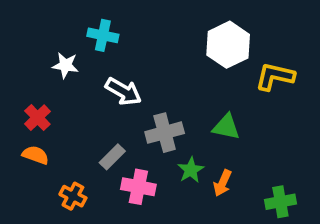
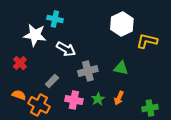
white star: (65, 65) -> (35, 35), size x1.6
orange semicircle: (36, 155) -> (19, 95), moved
gray rectangle: (112, 157) -> (52, 81), moved
green star: (191, 170) -> (98, 99), moved
orange cross: (73, 196) -> (39, 105), size x1.5

